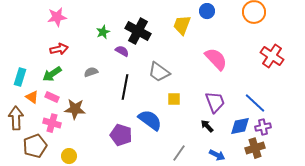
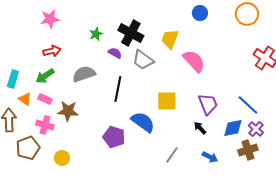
yellow trapezoid: (182, 25) -> (170, 39), moved
pink semicircle: (216, 59) -> (194, 61), moved
gray semicircle: (91, 72) -> (84, 74), size x1.6
gray trapezoid: (159, 72) -> (143, 60), moved
yellow square: (174, 99) -> (167, 101), size x1.5
purple cross: (263, 127) -> (256, 129), turned -35

